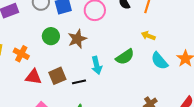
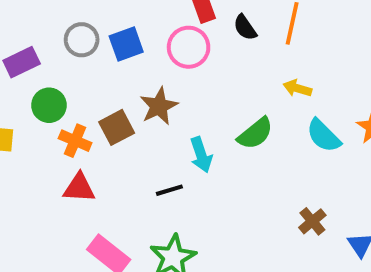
green circle: (51, 36) -> (49, 105), moved
orange cross: (21, 54) -> (75, 141), moved
brown square: (57, 76) -> (117, 127), moved

